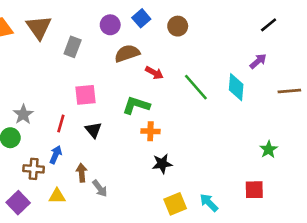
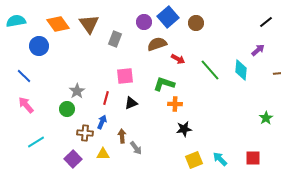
blue square: (141, 18) -> (168, 17), size x1.5
black triangle: (93, 130) -> (131, 103), turned 48
red square: (254, 190) -> (253, 158), moved

